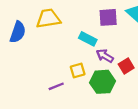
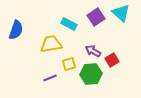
purple square: (108, 17) -> (96, 17), turned -30
yellow trapezoid: (48, 19) -> (51, 44), moved
cyan rectangle: (88, 39) -> (69, 24), moved

